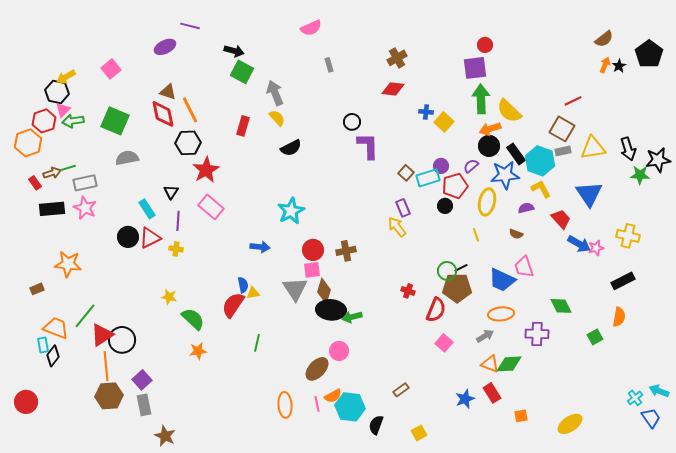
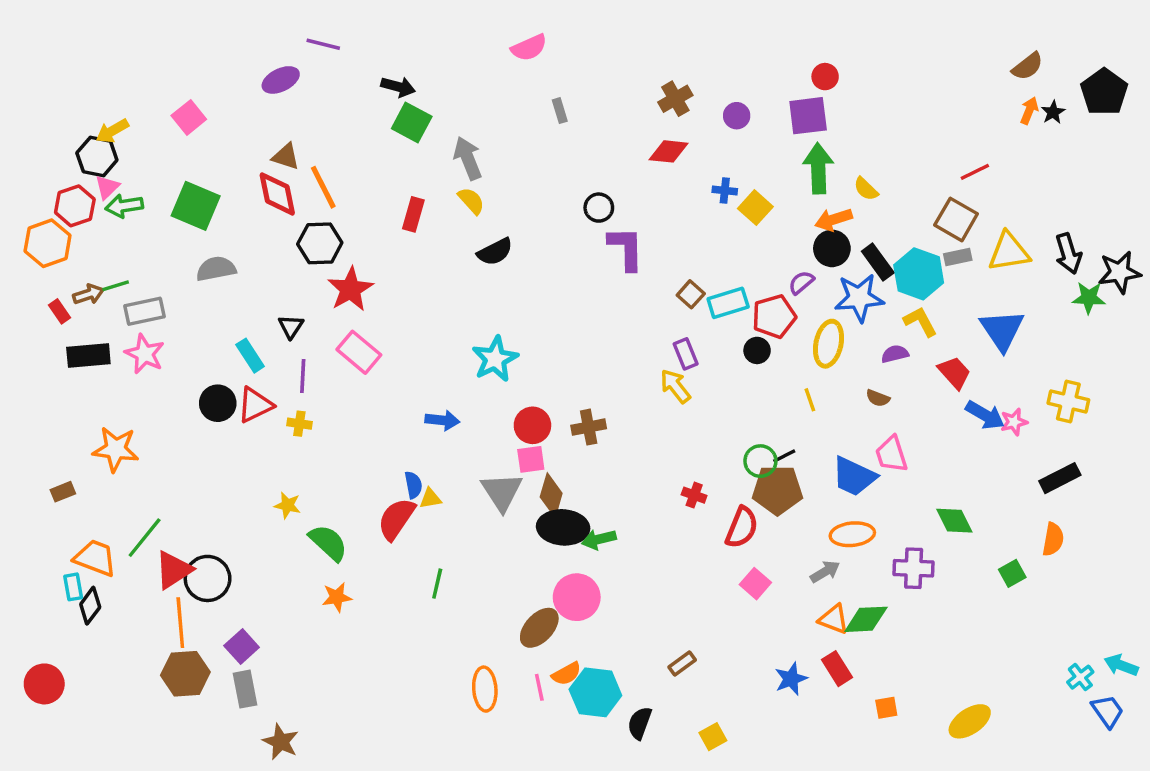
yellow semicircle: (509, 111) -> (866, 189), size x0.6
purple circle: (441, 166) -> (737, 116), moved
pink circle: (339, 351) -> (577, 597), size x1.4

